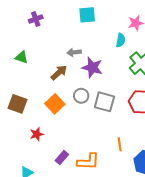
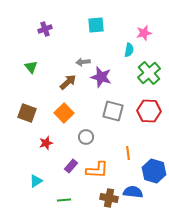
green triangle: (22, 57) -> (31, 67), turned 32
gray circle: (81, 96) -> (86, 137), moved

